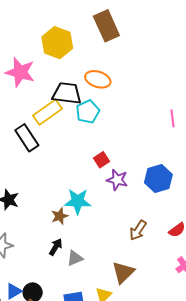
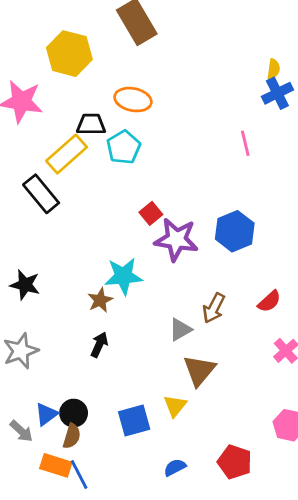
black trapezoid: (67, 93) -> (91, 124), size x0.7
purple star: (117, 180) -> (176, 239), size x1.4
gray triangle: (75, 258) -> (180, 330), moved

